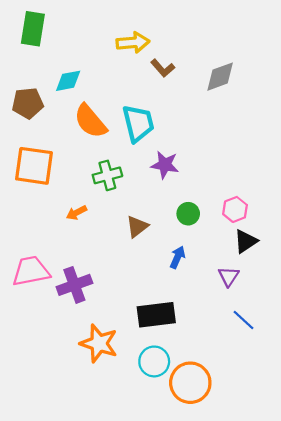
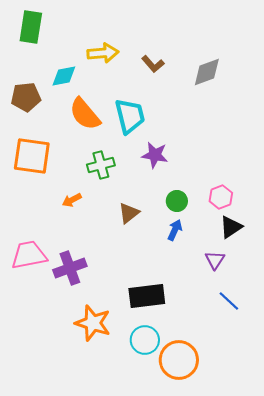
yellow arrow: (133, 43) -> (103, 53), moved
blue arrow: (178, 257) -> (175, 230), moved

